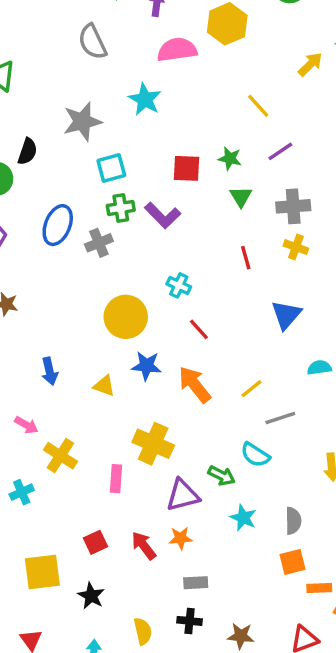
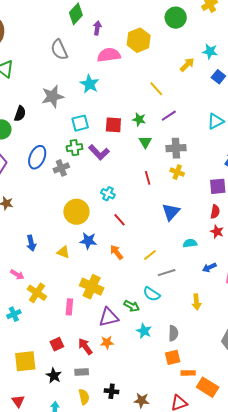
cyan square: (111, 168) -> (80, 123), moved
orange arrow: (195, 385) -> (116, 252), size x0.7
gray rectangle: (196, 583) -> (82, 372), moved

